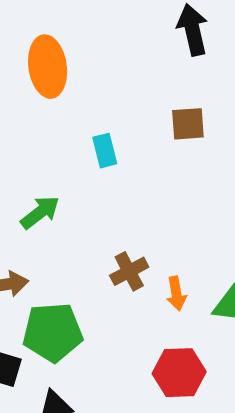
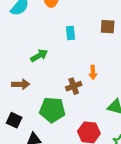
orange arrow: (176, 294) -> (93, 72), moved
green pentagon: (53, 332) -> (52, 110), moved

